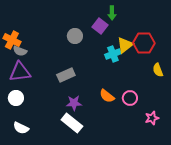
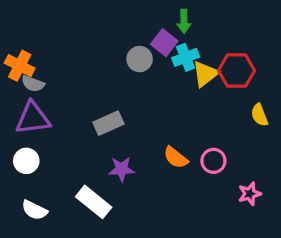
gray circle: (75, 36) -> (140, 59), moved
cyan cross: (113, 54) -> (186, 57), moved
white rectangle: (72, 123) -> (94, 202), moved

